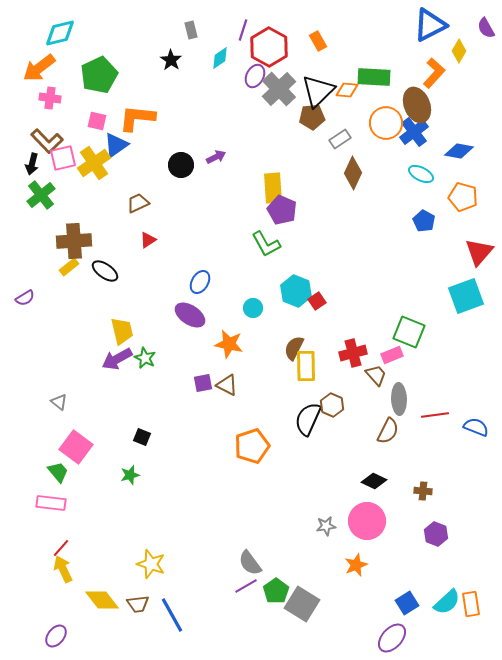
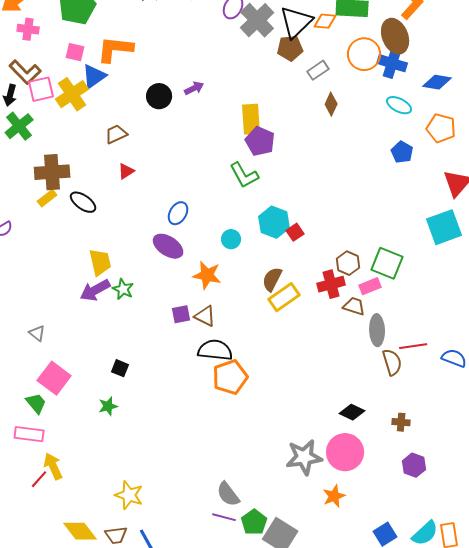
blue cross: (414, 132) -> (392, 63), turned -36
brown diamond: (353, 173) -> (331, 104), size x0.7
yellow rectangle: (306, 366) -> (284, 297), turned 56
brown trapezoid: (376, 375) -> (354, 306), turned -30
brown hexagon: (332, 405) -> (348, 263), moved
black semicircle: (308, 419) -> (215, 350), moved, turned 72
brown semicircle: (388, 431) -> (392, 362), moved, turned -44
gray star: (326, 526) -> (304, 457), size x1.8
yellow arrow: (63, 569) -> (53, 466), moved
purple line: (246, 586) -> (224, 517), turned 45

